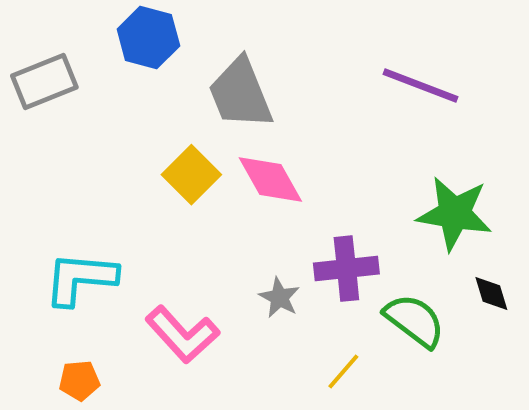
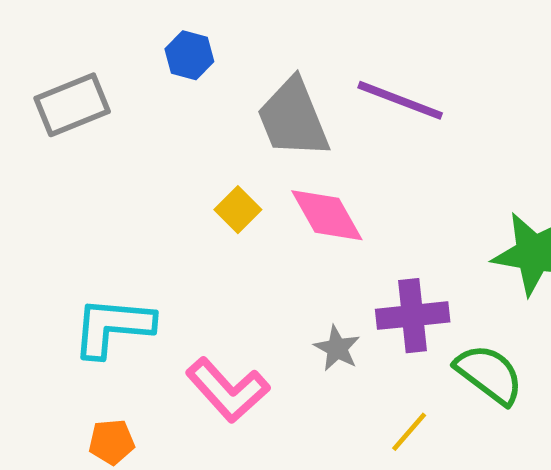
blue hexagon: (148, 38) -> (189, 55), size x0.7
purple line: (420, 86) -> (400, 100), moved
yellow square: (191, 175) -> (238, 210), size x0.7

